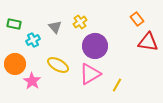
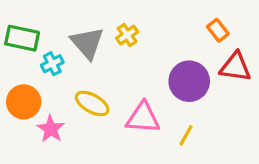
green rectangle: (14, 24) -> (22, 38), size x1.5
gray triangle: (55, 27) -> (87, 43), size x1.6
purple circle: (95, 46) -> (189, 81), moved
pink triangle: (90, 74) -> (143, 118), turned 35

